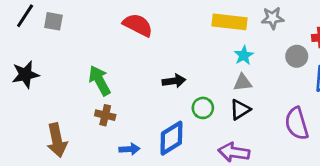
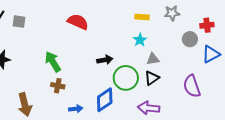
yellow rectangle: (230, 22) -> (142, 17), size x0.6
cyan star: (244, 55) -> (140, 40), moved
green circle: (203, 108) -> (126, 78), size x1.6

